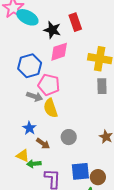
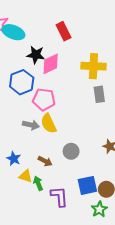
black star: (52, 30) -> (36, 55), moved
gray arrow: (35, 96) -> (31, 125), moved
blue star: (29, 128) -> (14, 159), moved
green arrow: (34, 164) -> (38, 183), turned 80

